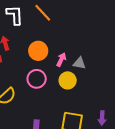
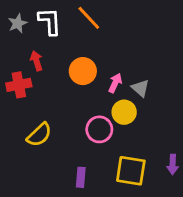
gray triangle: (79, 63) -> (140, 88), turned 32
pink circle: (37, 79) -> (99, 129), moved

